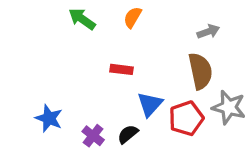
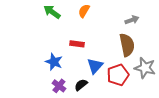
blue star: (49, 118) -> (54, 62), moved

